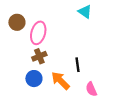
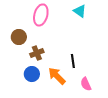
brown circle: (17, 22) -> (19, 37), moved
pink ellipse: (38, 33) -> (41, 15), moved

